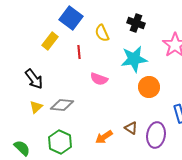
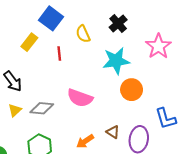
black cross: (136, 23) -> (118, 24), turned 30
pink semicircle: (99, 79) -> (80, 98), moved, size x1.4

